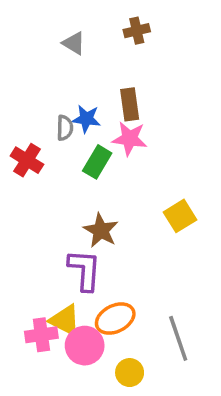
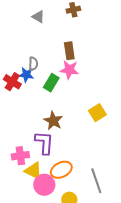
blue star: (86, 119) -> (26, 75), moved
pink cross: (41, 335) -> (20, 156), moved

